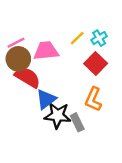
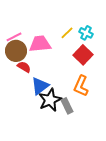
cyan cross: (99, 38) -> (86, 33), turned -32
red semicircle: (28, 77) -> (24, 67), size x0.6
black star: (58, 115) -> (50, 100), turned -30

